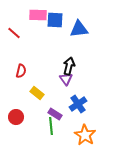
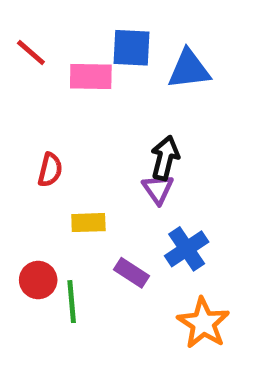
pink rectangle: (38, 15) -> (91, 76), moved
red line: (14, 33) -> (31, 53), moved
yellow rectangle: (37, 93) -> (88, 223), turned -40
green line: (51, 126) -> (72, 302), moved

